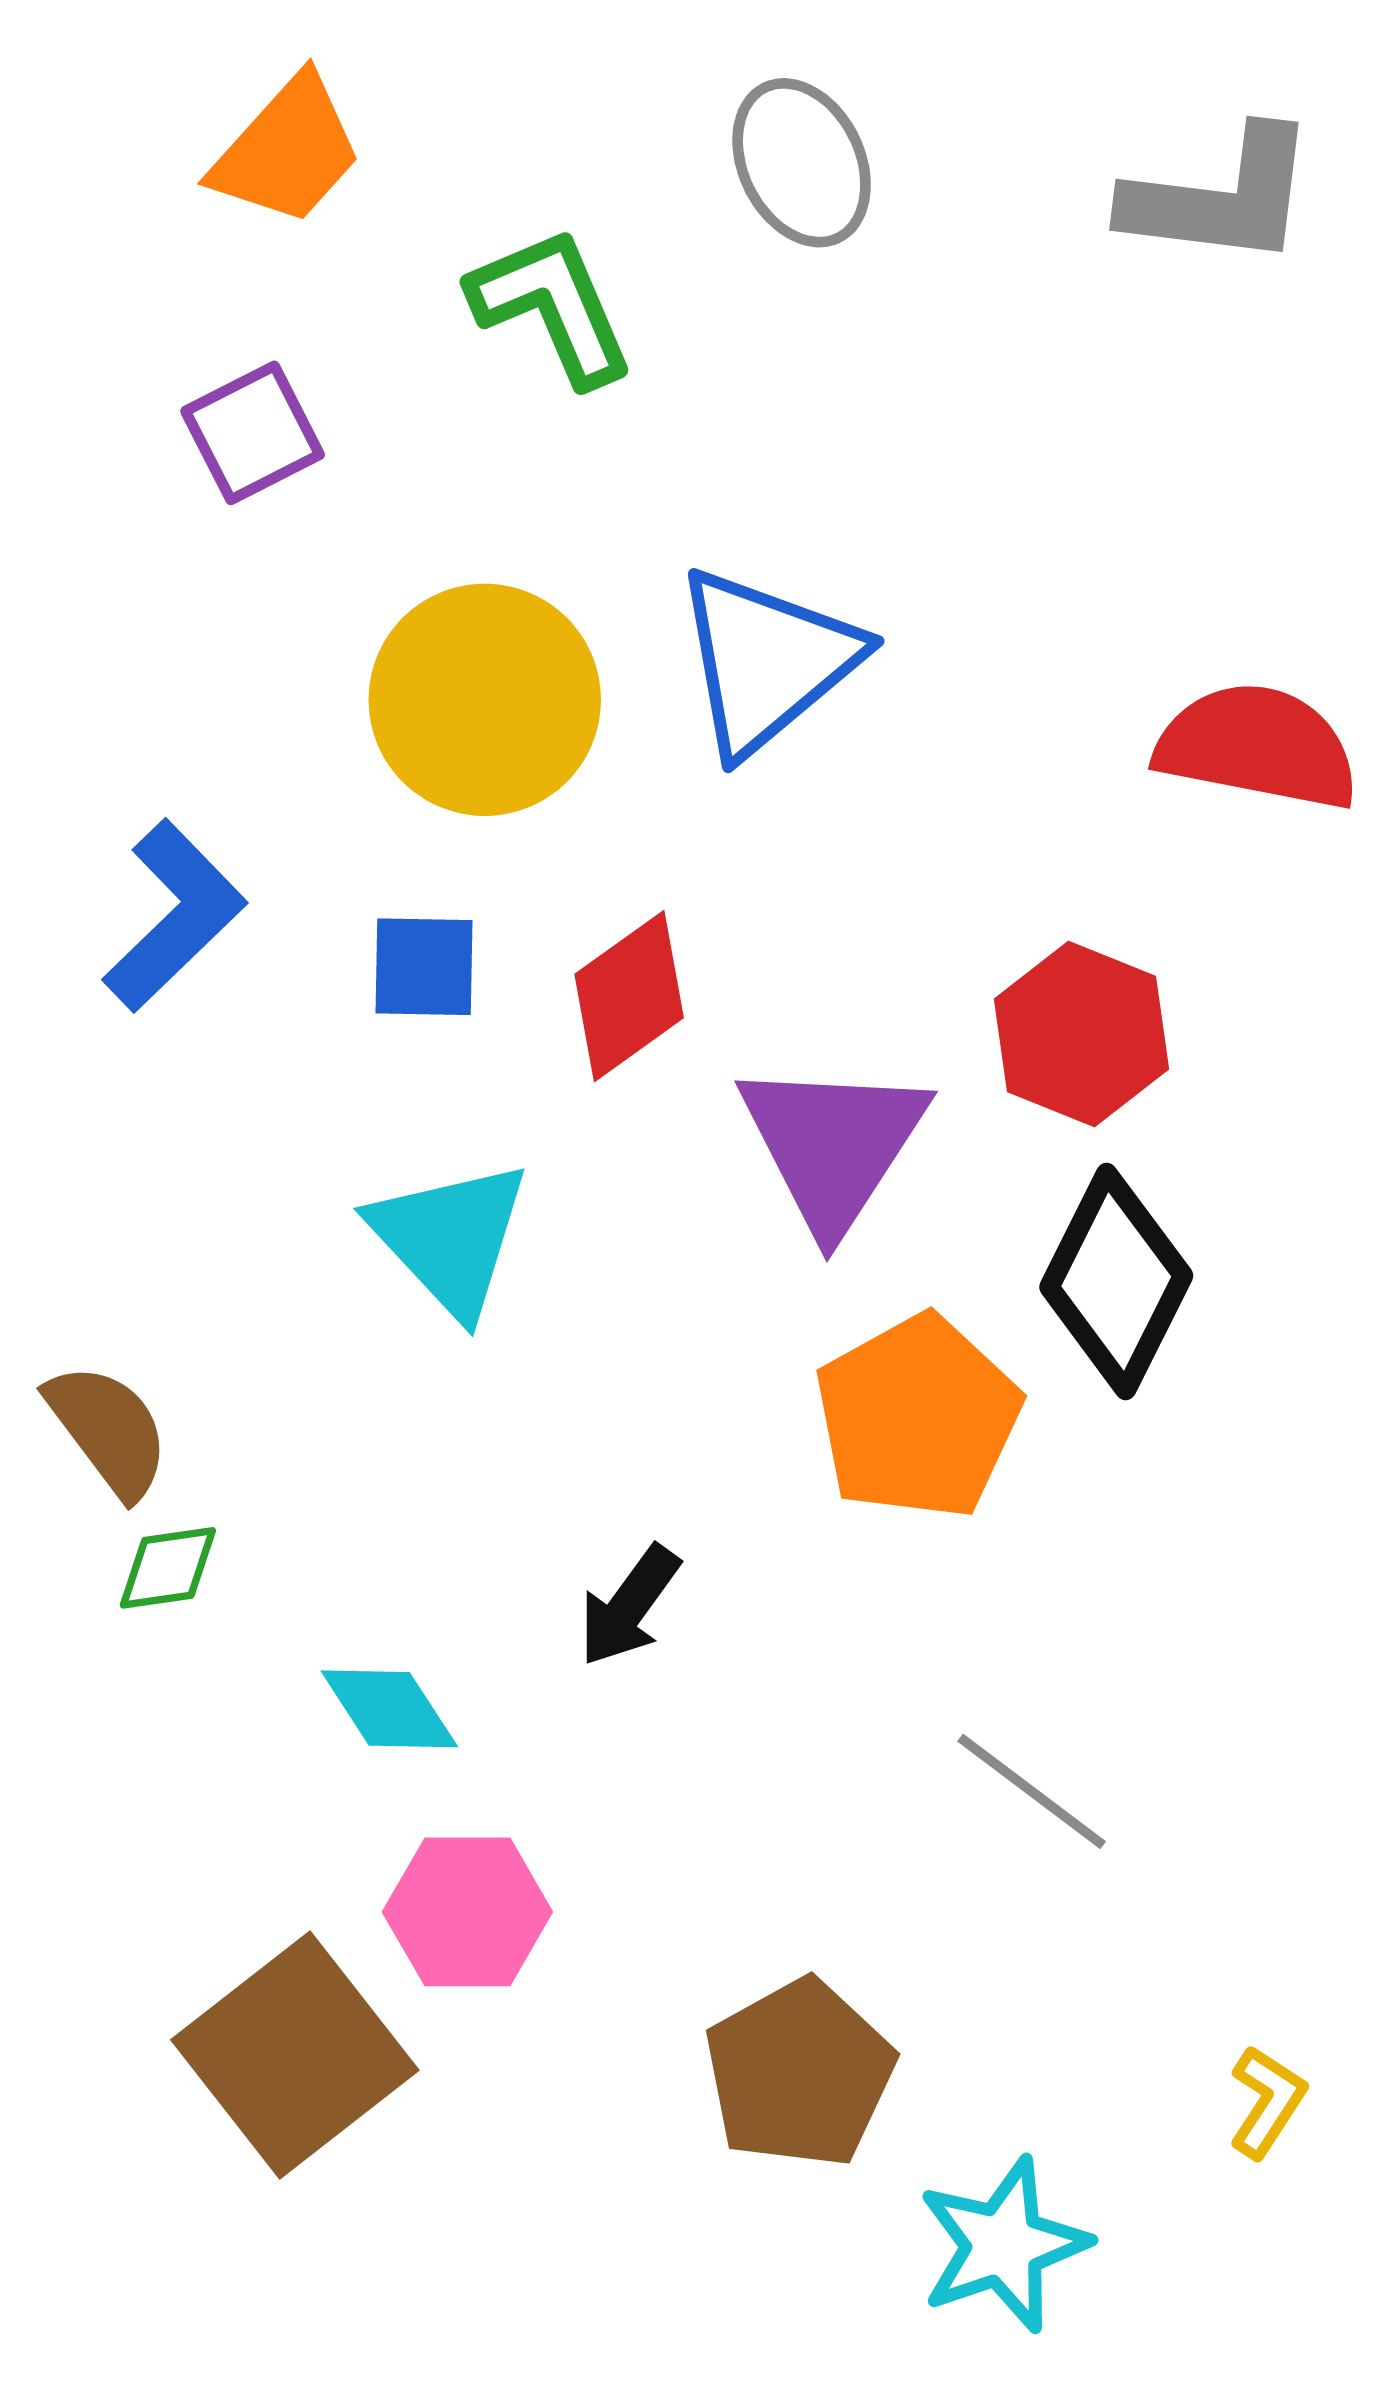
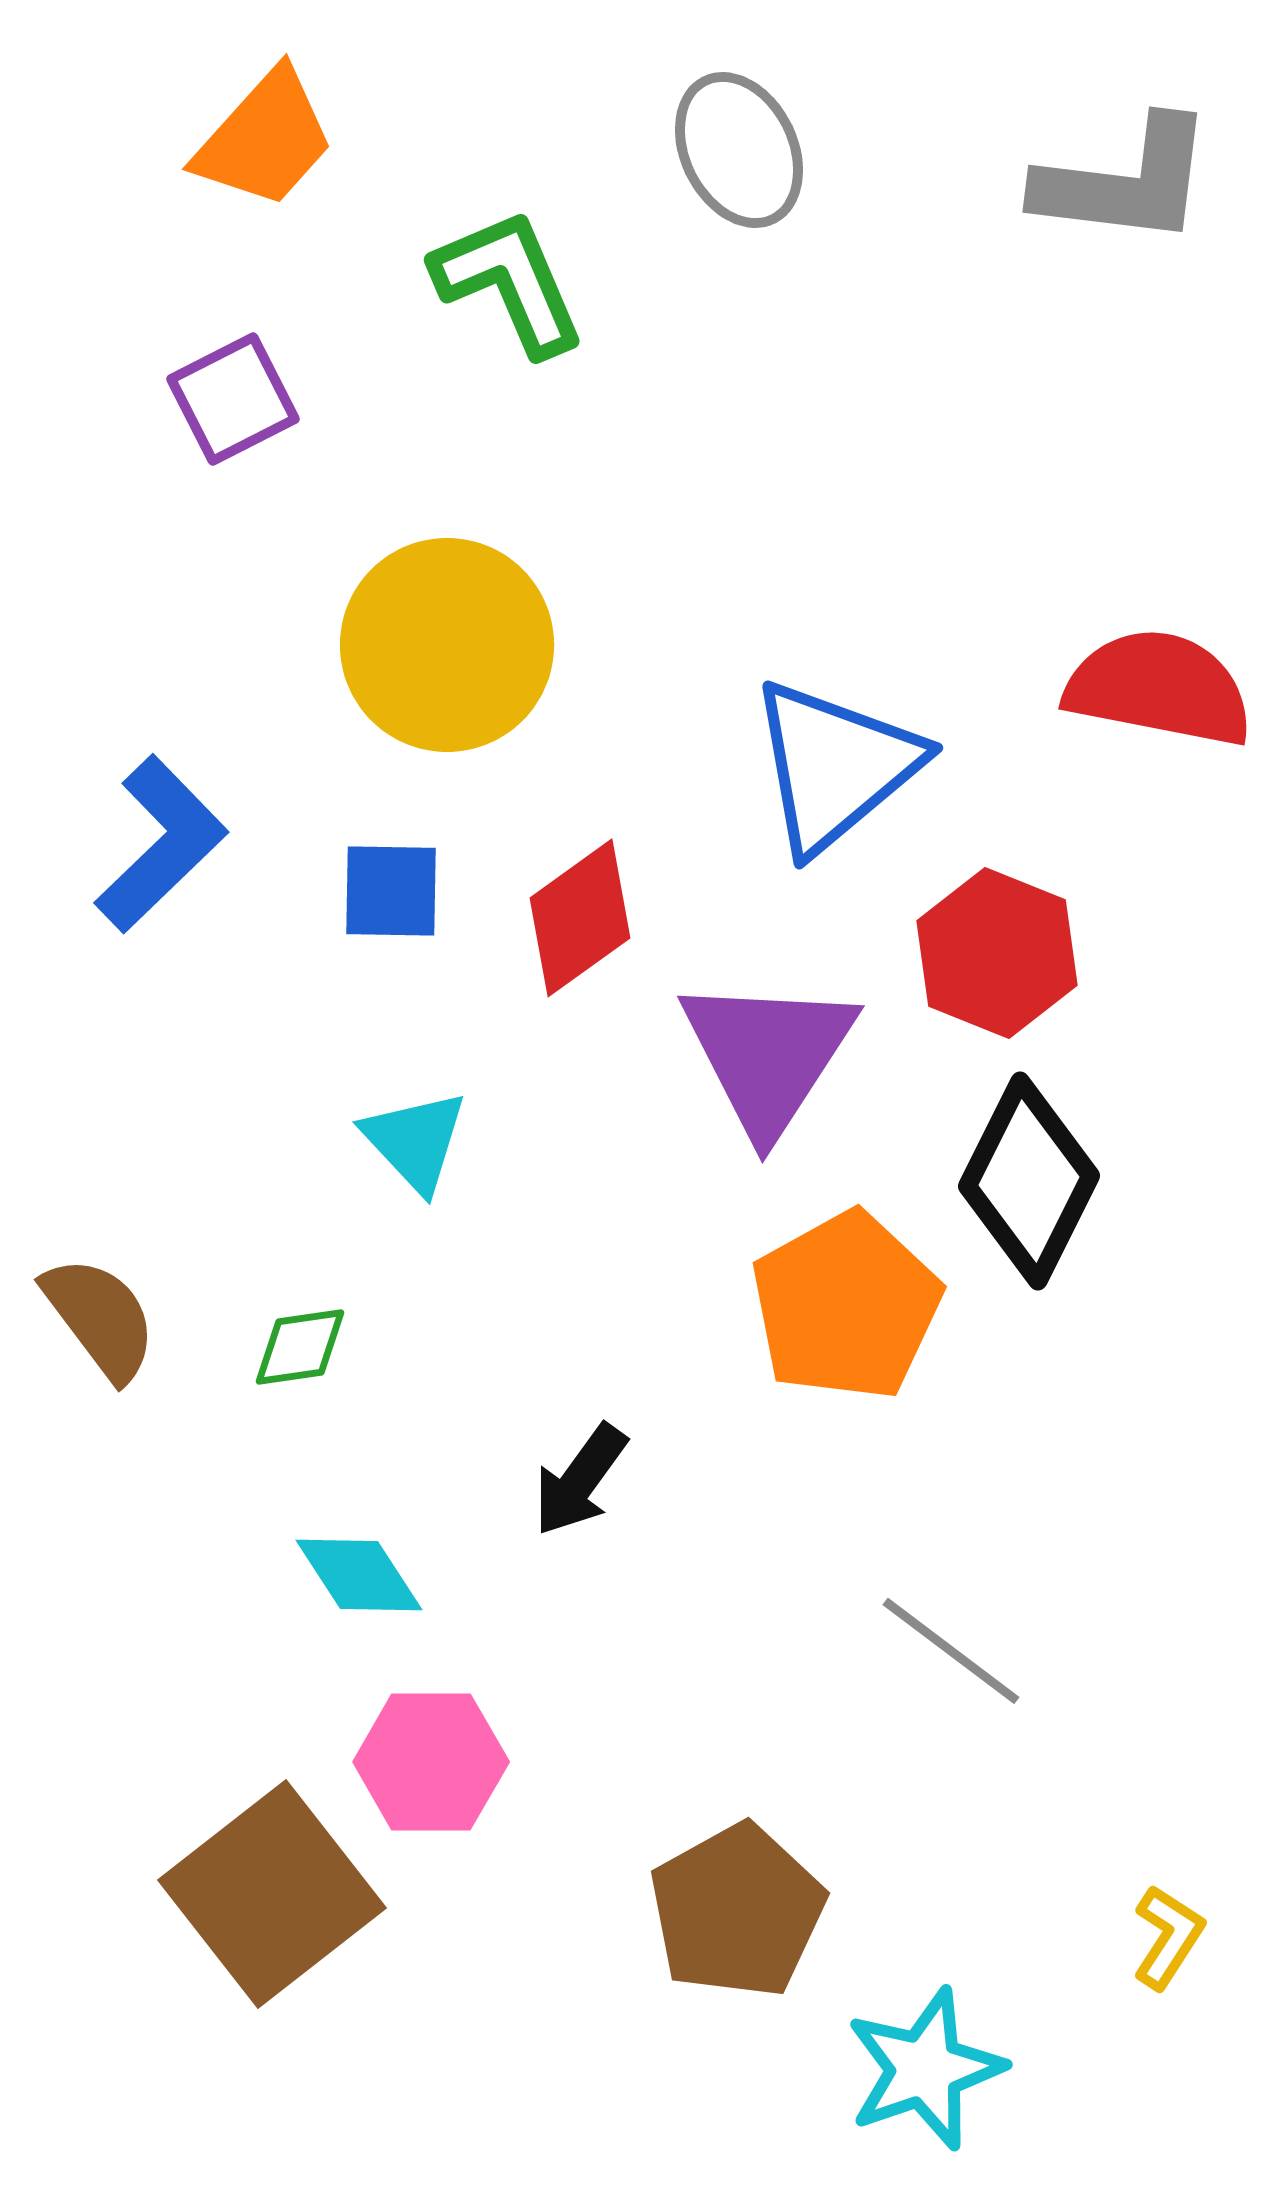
blue triangle: (767, 661) -> (835, 766), moved
cyan triangle: (450, 1238) -> (415, 1141), size x0.7
green diamond: (168, 1568) -> (300, 1347), moved

